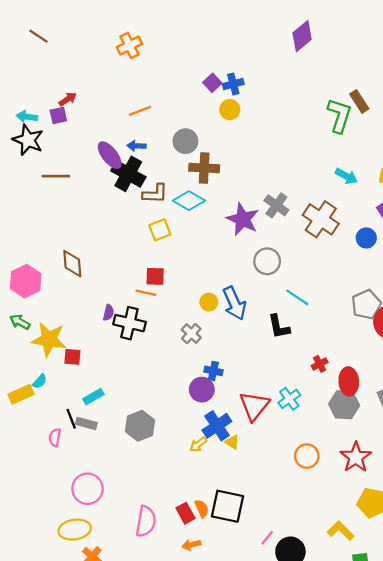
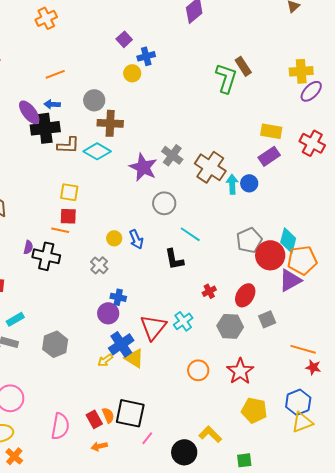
purple square: (212, 83) -> (124, 39), moved
blue cross: (233, 84) -> (146, 56), moved
black cross: (128, 174) -> (45, 128), turned -36
cyan arrow: (346, 176) -> (232, 184), moved, turned -120
yellow square: (160, 230) -> (69, 192), moved, turned 30
blue arrow: (234, 303) -> (136, 239), size x0.7
red ellipse: (349, 381) -> (245, 295), moved, turned 35
yellow triangle: (232, 442) -> (134, 358), size x1.5
yellow L-shape: (341, 531) -> (210, 434), moved
pink line: (267, 538) -> (147, 438), moved

